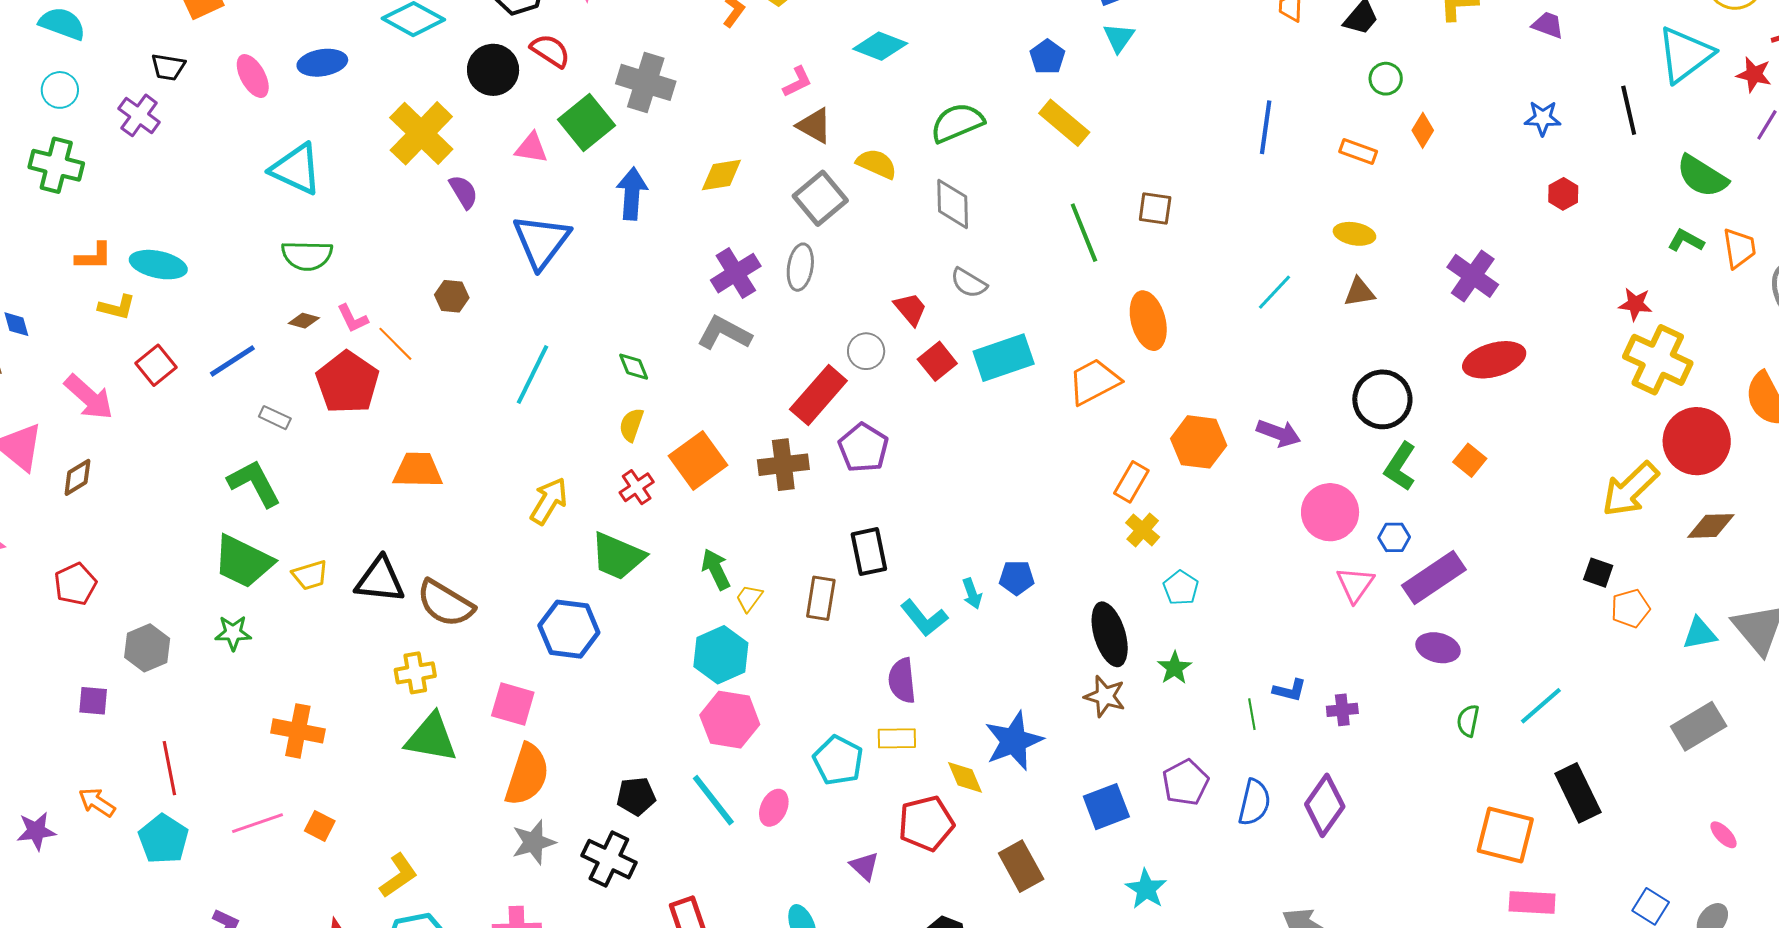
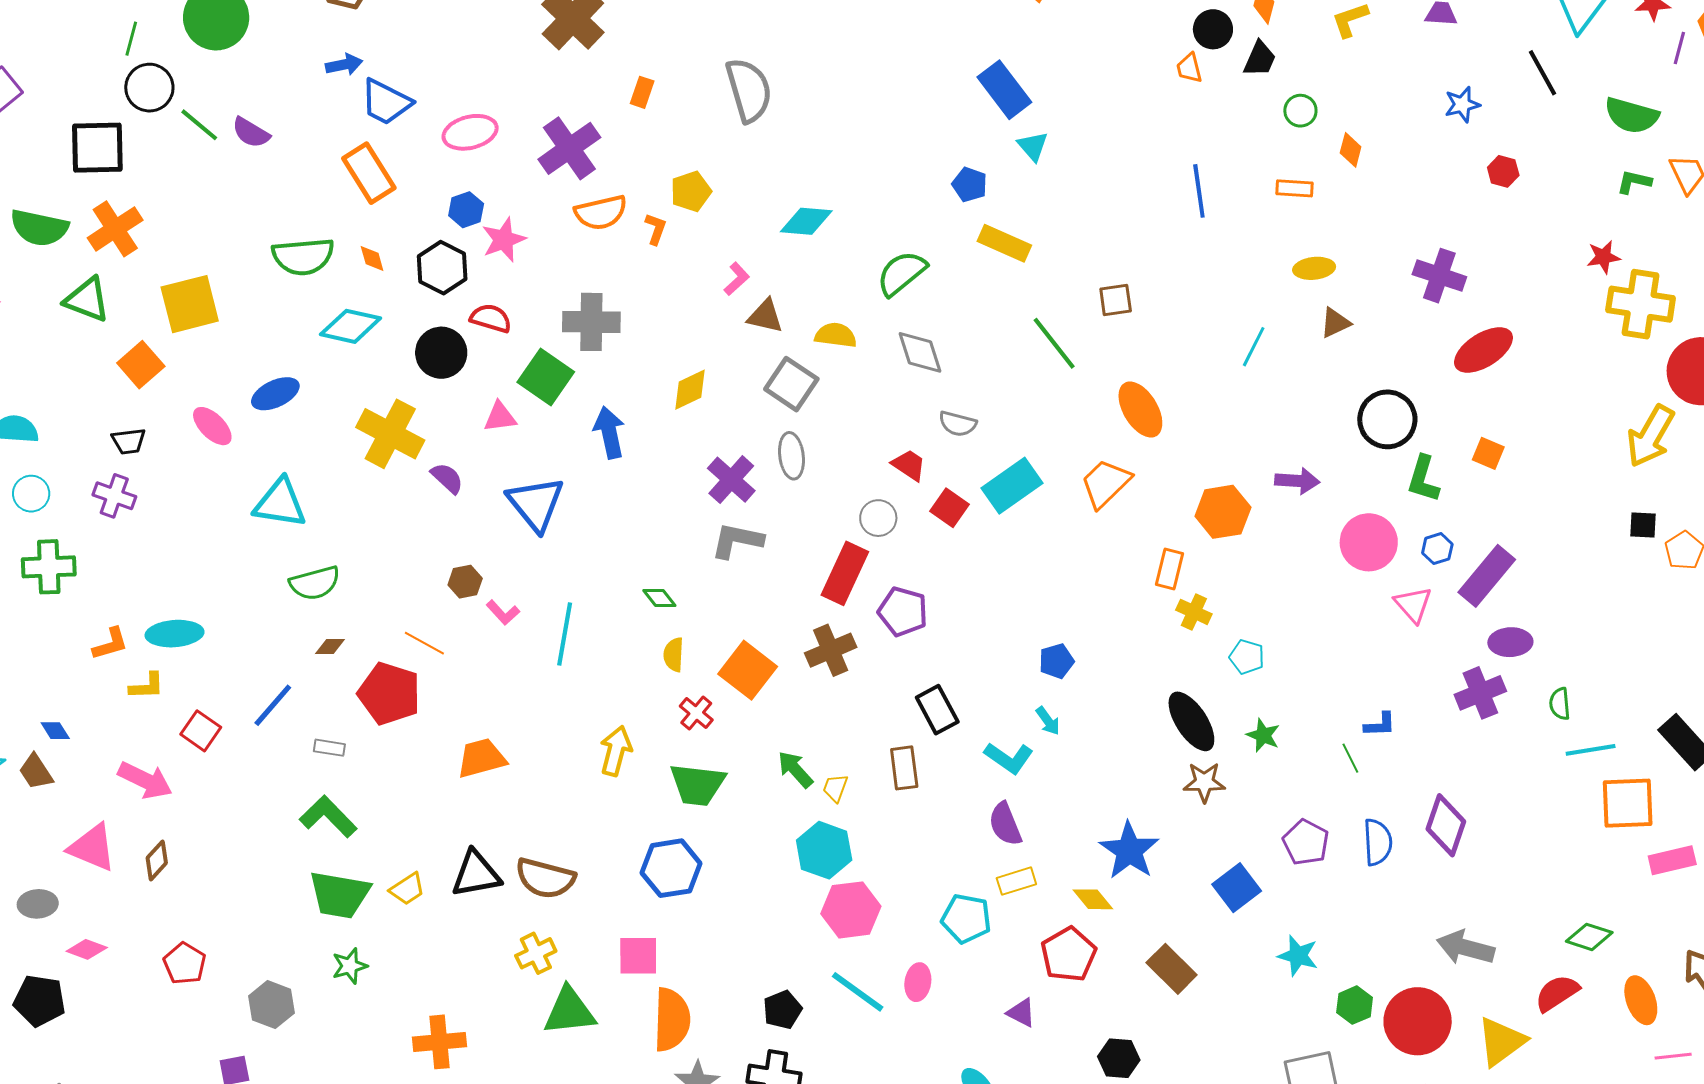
pink L-shape: (353, 319) -> (503, 613), moved
blue pentagon: (1017, 578) -> (1056, 661), moved
cyan line: (1541, 706) -> (1591, 750), moved, turned 48
purple cross: (1342, 710) -> (1480, 693), moved, size x1.6

